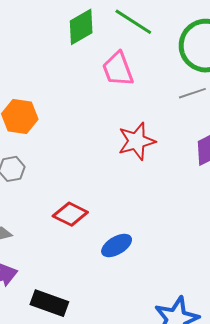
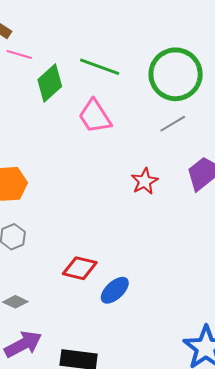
red star: (137, 141) -> (145, 181), moved, size x0.7
blue ellipse: (117, 245) -> (115, 290), moved

